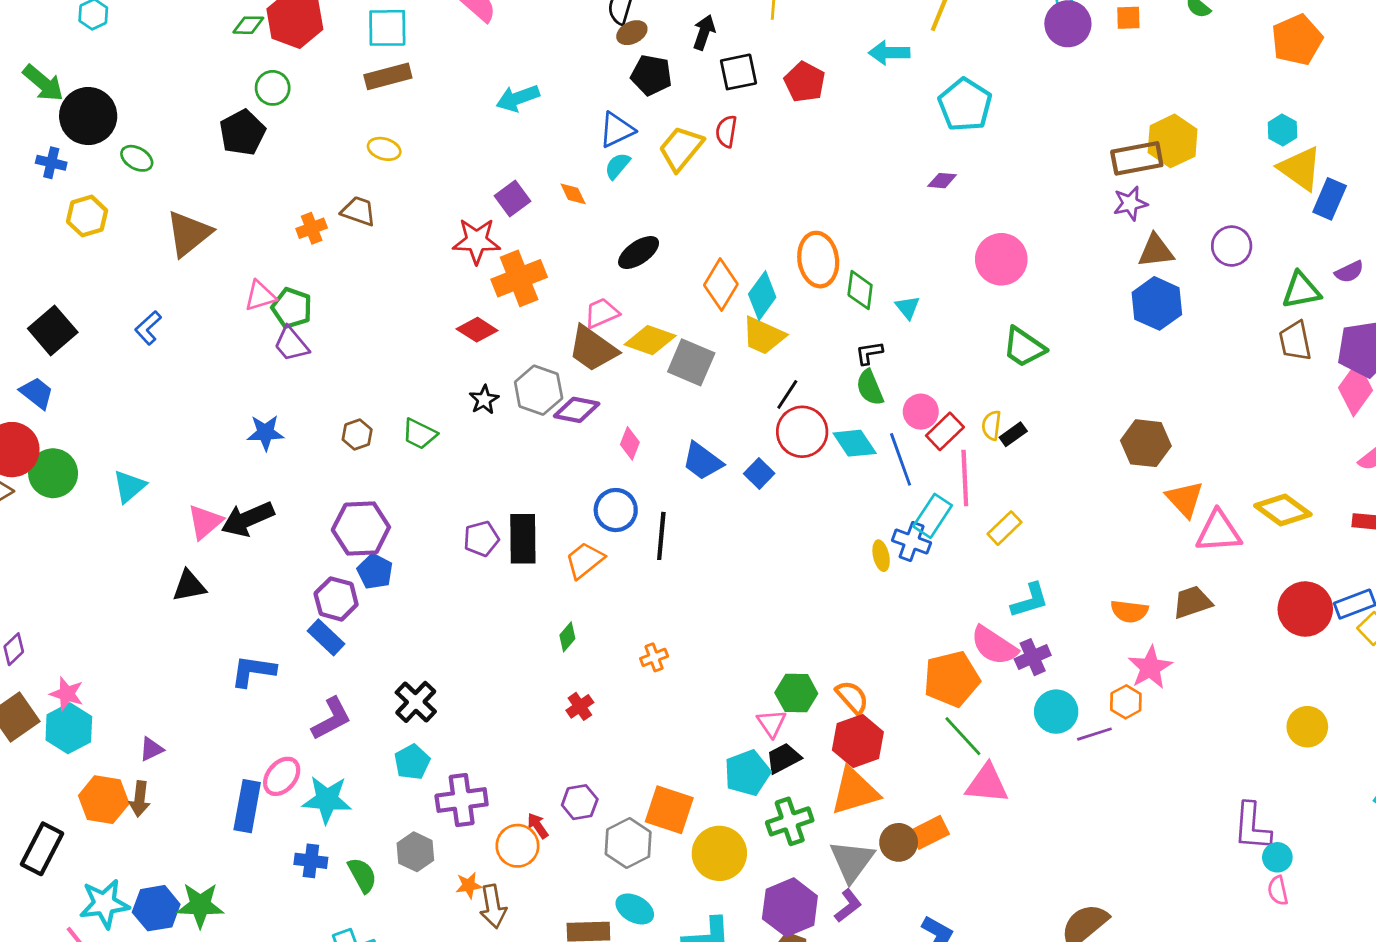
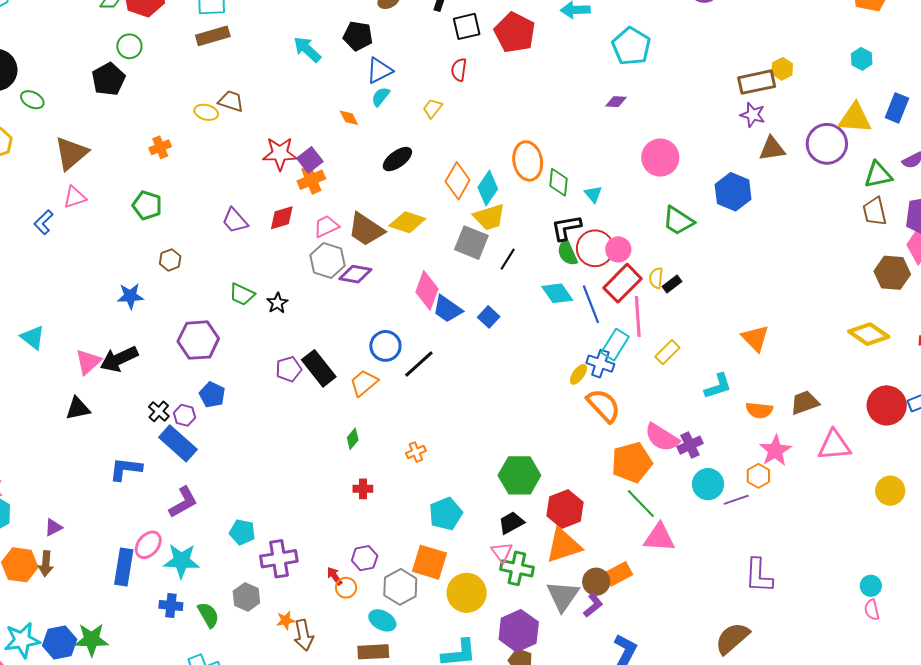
black pentagon: (651, 75) -> (358, 36), moved
red pentagon: (805, 82) -> (515, 33), size x1.4
cyan arrow: (518, 98) -> (307, 49), turned 64
yellow hexagon: (1173, 141) -> (782, 69), size x0.6
yellow trapezoid: (681, 148) -> (432, 108), moved, size x0.6
yellow ellipse: (384, 149) -> (206, 112), moved
yellow triangle: (1300, 168) -> (855, 118), moved, turned -30
purple square: (513, 199) -> (310, 160), moved
purple star: (1130, 203) -> (753, 115), turned 30
brown trapezoid: (358, 211) -> (231, 101), moved
purple circle: (1232, 246) -> (827, 144), size x1.4
orange cross: (519, 278) -> (311, 180), size x0.7
pink triangle: (260, 296) -> (75, 197), moved
blue hexagon: (1157, 303) -> (733, 192), moved
pink trapezoid: (602, 313) -> (326, 226), moved
red diamond: (477, 330) -> (282, 218), turned -48
yellow trapezoid: (763, 336) -> (489, 217), turned -40
purple trapezoid: (291, 344) -> (235, 221), moved
black L-shape: (869, 353) -> (566, 228), size x1.5
gray square: (691, 362) -> (471, 243), moved
black star: (484, 400) -> (277, 303), moved
pink circle: (921, 412) -> (618, 249), moved
red rectangle: (945, 431) -> (623, 283), size x1.4
red circle: (802, 432) -> (595, 248), moved
brown hexagon: (357, 435) -> (170, 260), moved
pink diamond: (630, 443) -> (427, 290), moved, size x1.6
brown hexagon: (1146, 443) -> (892, 273), moved
cyan triangle: (129, 486) -> (33, 337), turned -40
orange triangle: (1185, 499) -> (755, 338), moved
purple hexagon: (361, 528) -> (198, 340), moved
pink triangle: (1218, 532) -> (834, 445), moved
black line: (661, 536) -> (419, 364), turned 44
black rectangle: (523, 539) -> (319, 368), turned -36
yellow ellipse: (881, 556) -> (578, 374), turned 50
purple hexagon: (336, 599) -> (184, 415), size x0.7
cyan L-shape: (1030, 600) -> (718, 386), moved
blue rectangle: (326, 637) -> (178, 443), size x1.4
green hexagon: (796, 693) -> (519, 475), size x1.4
orange semicircle: (852, 697) -> (603, 405), moved, size x1.4
black cross: (416, 702) -> (159, 411), moved, size x0.7
red cross: (580, 706) -> (363, 489), turned 36
pink triangle: (772, 723) -> (502, 552), moved
cyan pentagon: (412, 762) -> (242, 532), turned -30
cyan pentagon: (747, 773) -> (446, 514), moved
green cross: (790, 821) -> (517, 568), turned 32
purple L-shape: (1252, 827) -> (759, 576), moved
orange circle: (517, 846) -> (346, 588), moved, size x0.7
purple L-shape: (848, 906) -> (593, 605), moved
cyan ellipse: (635, 909) -> (382, 620), moved

